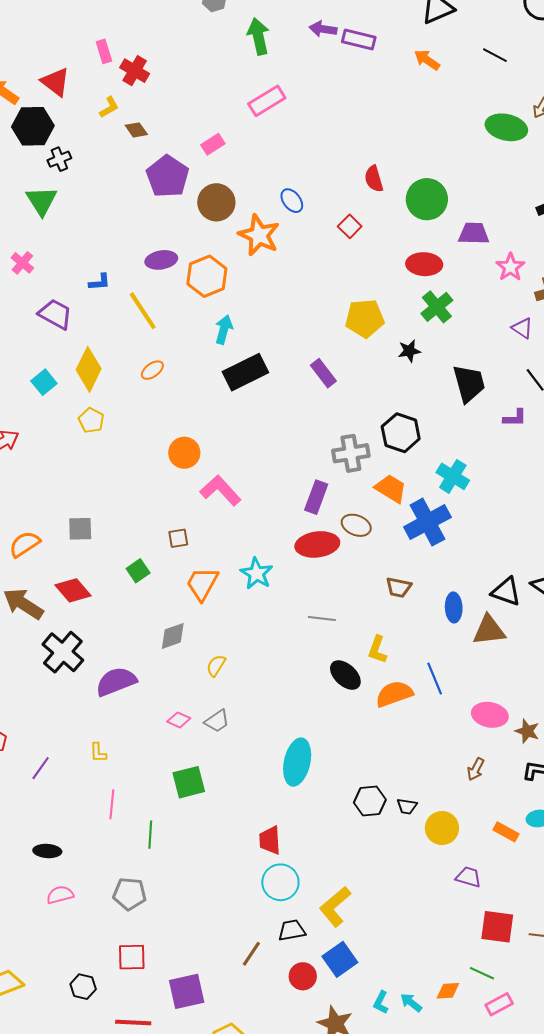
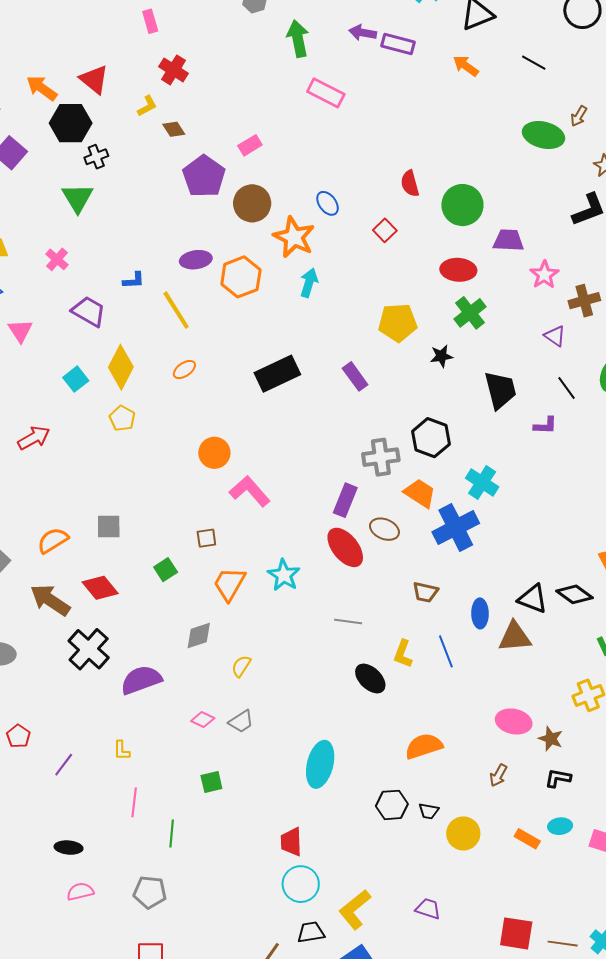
pink rectangle: (104, 51) -> (150, 21), moved
pink rectangle: (267, 101) -> (326, 93), moved, turned 57
cyan arrow: (224, 330) -> (309, 283), moved
red ellipse: (317, 544) -> (345, 547), turned 57
blue line: (435, 679) -> (446, 651), moved
orange semicircle: (394, 694) -> (424, 746), moved
green square: (189, 782) -> (211, 782), size x0.7
purple trapezoid: (468, 877) -> (428, 909), moved

